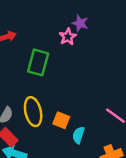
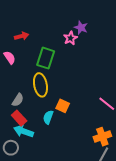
yellow ellipse: (33, 112) -> (40, 85), moved
cyan semicircle: (78, 135) -> (48, 117), moved

